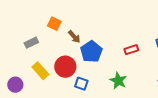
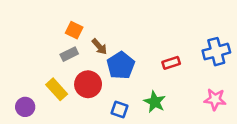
gray rectangle: (31, 43) -> (69, 54), moved
blue square: (81, 84) -> (119, 109), moved

